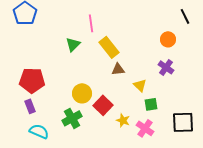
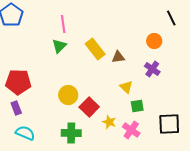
pink line: (91, 23) -> (63, 24), moved
brown triangle: (118, 69) -> (118, 57), moved
green cross: (72, 118) -> (71, 133), moved, turned 30

